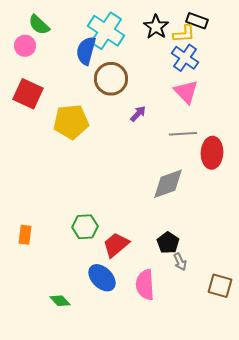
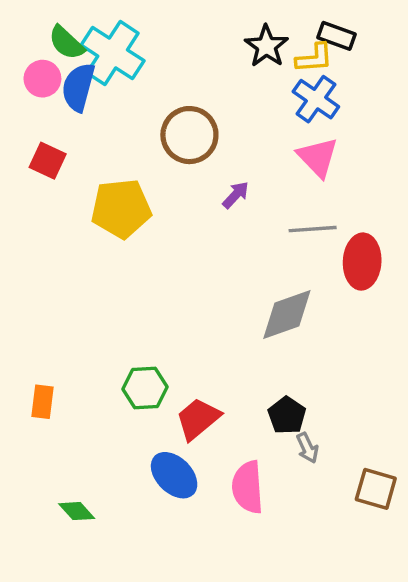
cyan cross: (106, 31) -> (113, 53), moved
blue semicircle: (86, 51) -> (78, 87), moved
red square: (28, 94) -> (48, 161), size x0.7
green diamond: (60, 301) -> (77, 511), moved

